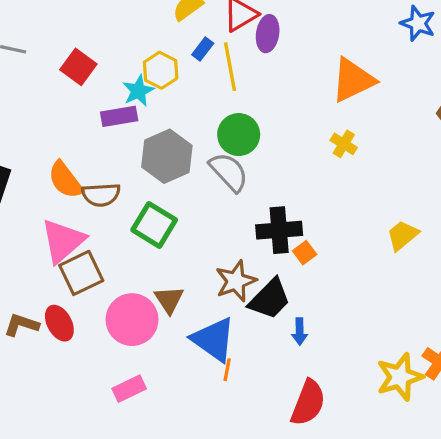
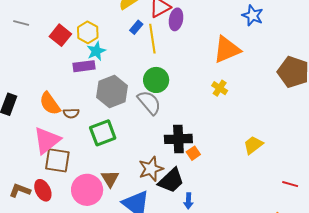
blue star: (418, 23) -> (253, 16), moved
yellow hexagon: (161, 70) -> (88, 32), moved
brown semicircle: (101, 195) -> (71, 113), size x0.7
green square: (154, 225) -> (103, 133), turned 36
brown square: (81, 273) -> (57, 160), turned 32

